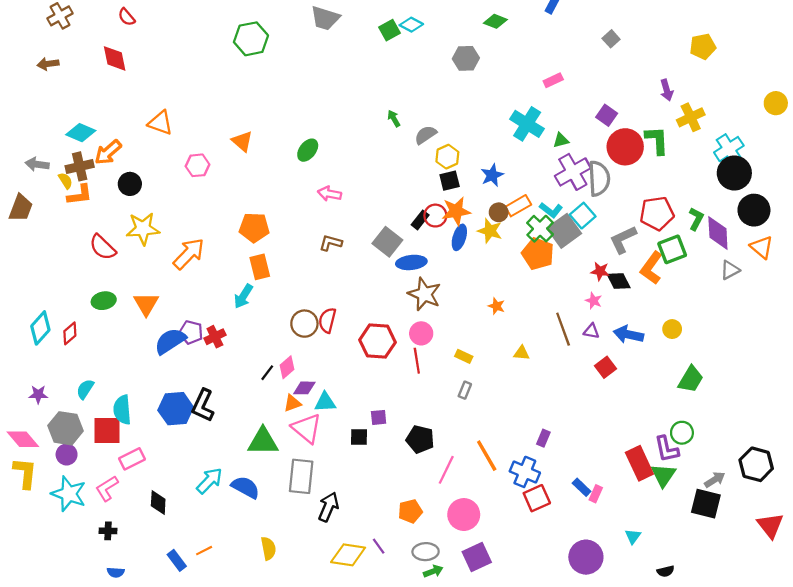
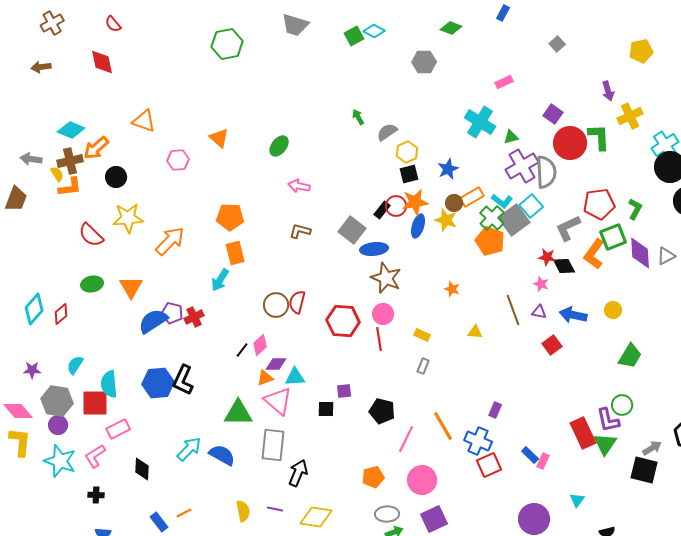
purple diamond: (718, 233) -> (640, 253), moved
purple line: (379, 546) -> (275, 509), moved, turned -42

